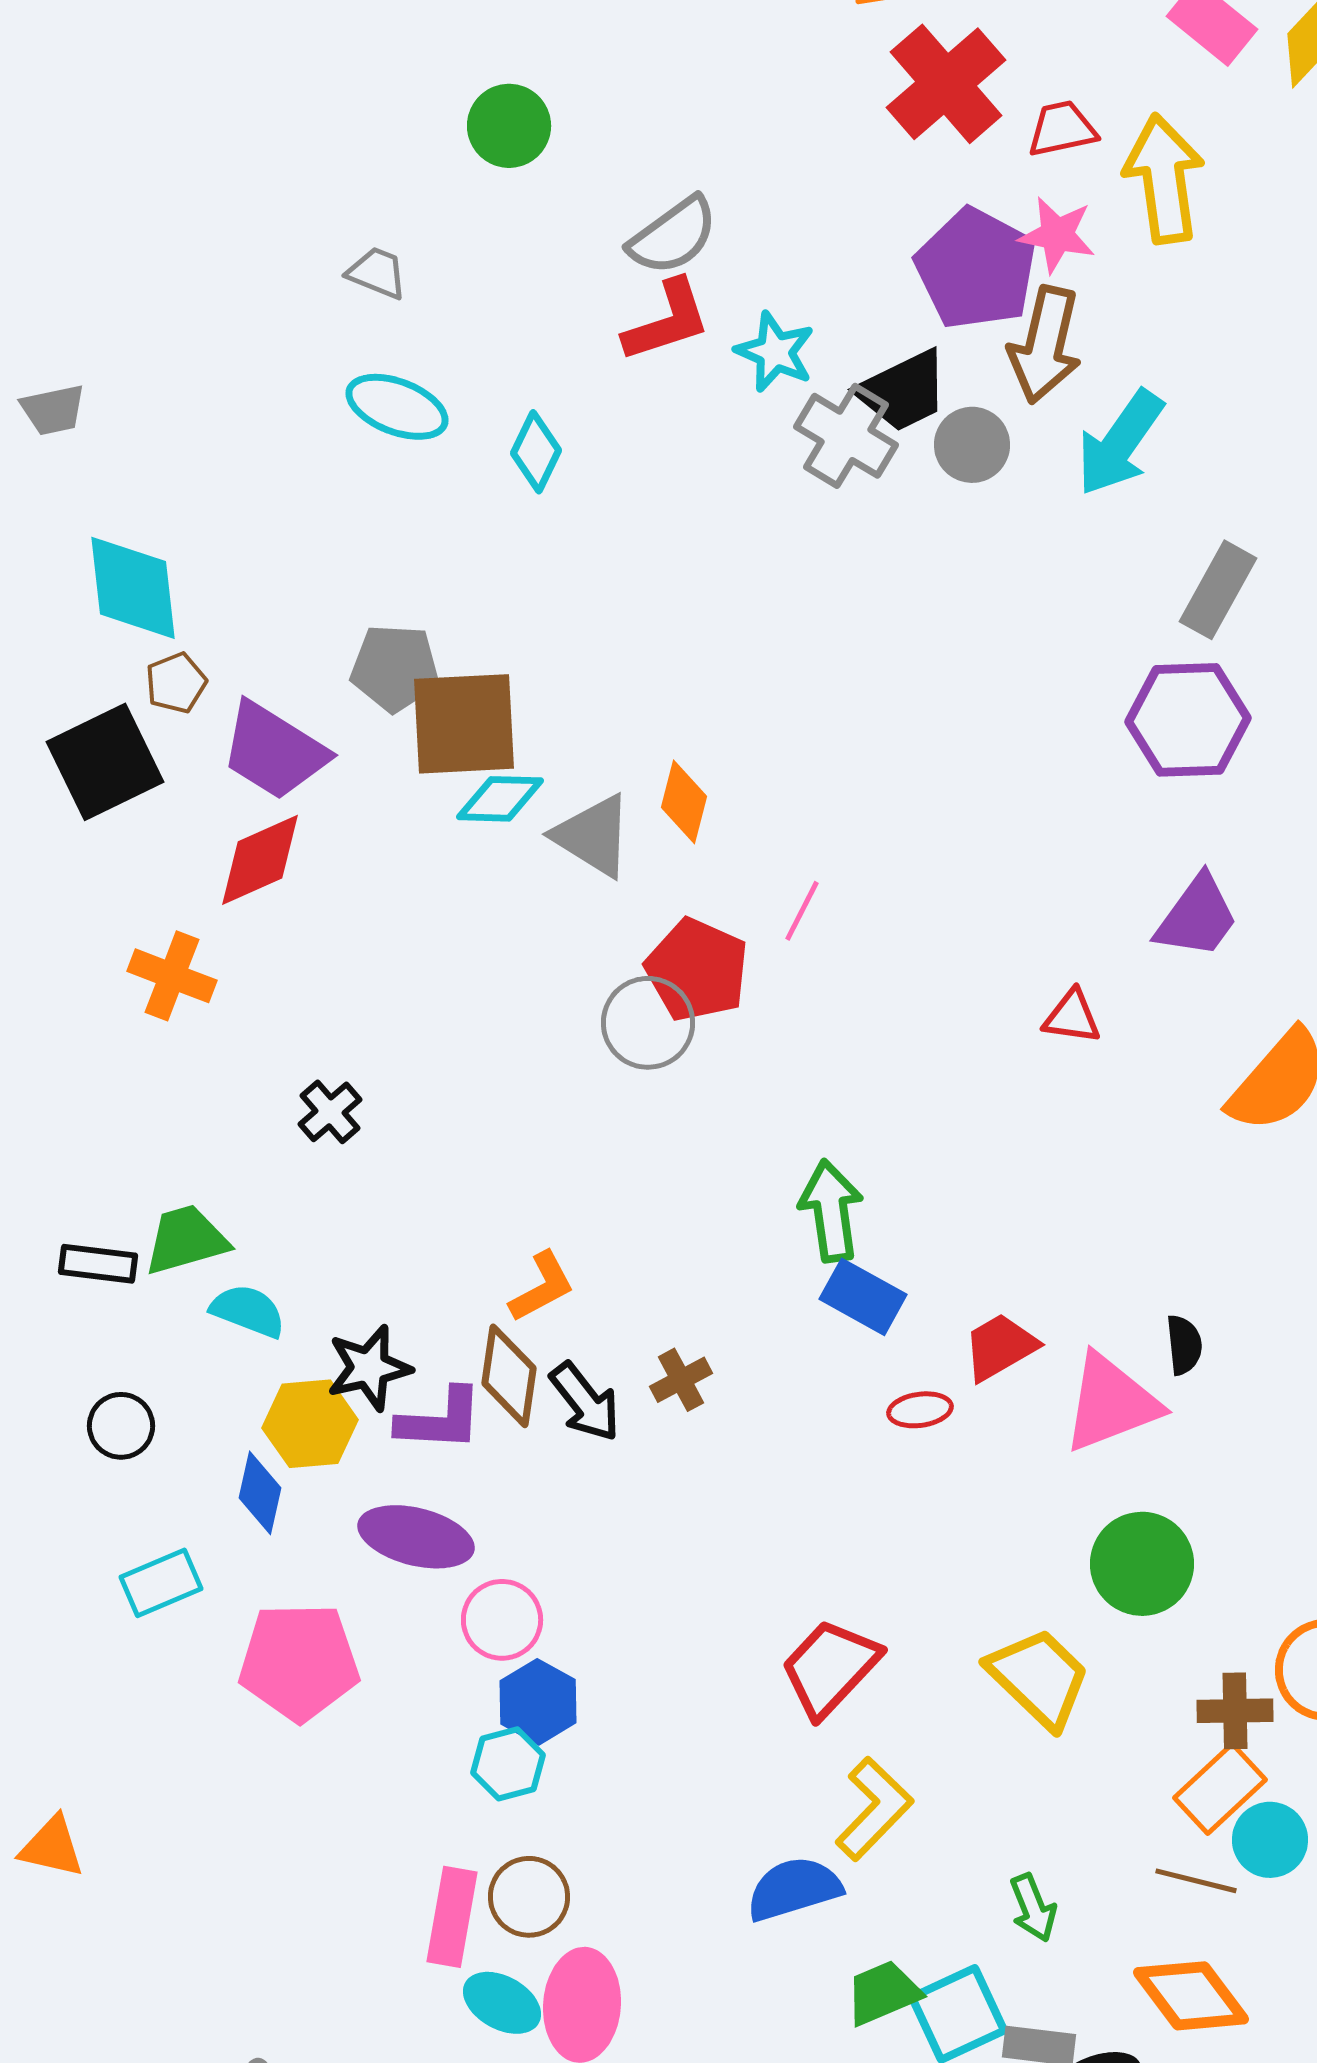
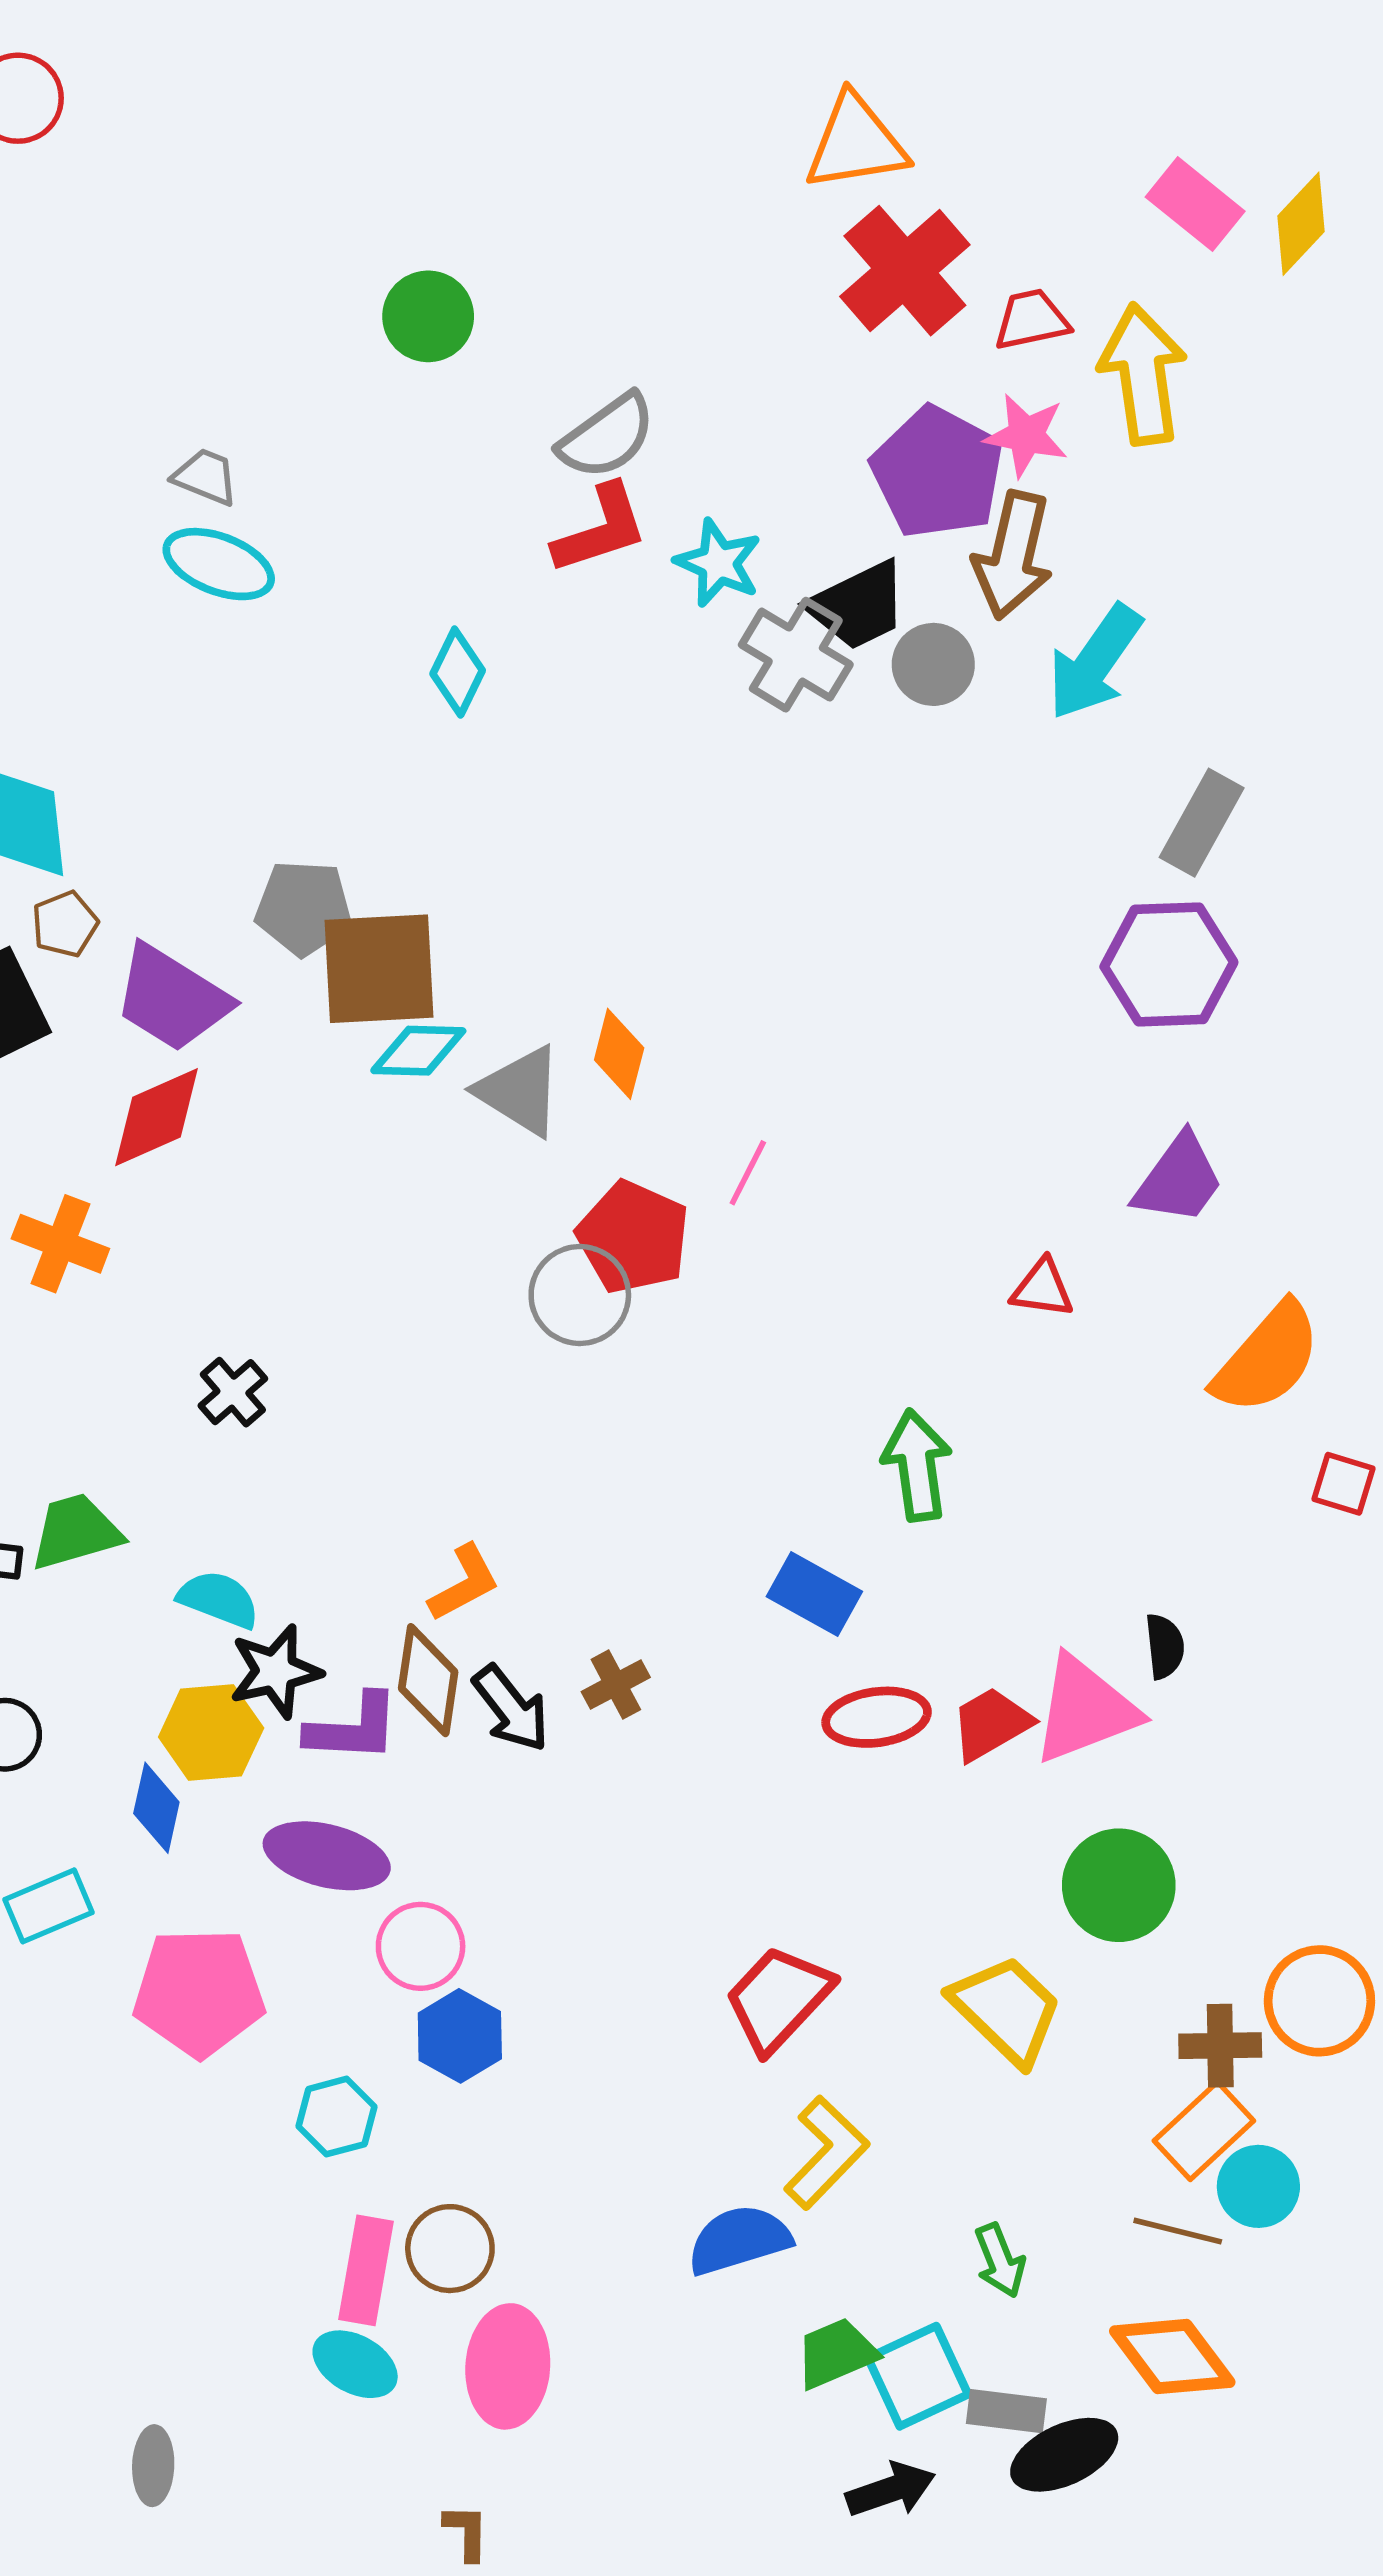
gray trapezoid: (377, 273) -> (206, 477), moved
cyan ellipse: (397, 407) -> (219, 564), moved
green arrow: (831, 1211) -> (917, 1465), moved
cyan semicircle: (248, 1311) -> (219, 1599), moved
red trapezoid: (1000, 1347) -> (991, 1724), moved
red ellipse: (920, 1410) -> (877, 1717), size x1.5
cyan hexagon: (508, 1764) -> (336, 2117), moved
cyan ellipse: (502, 2003) -> (355, 2364), moved

